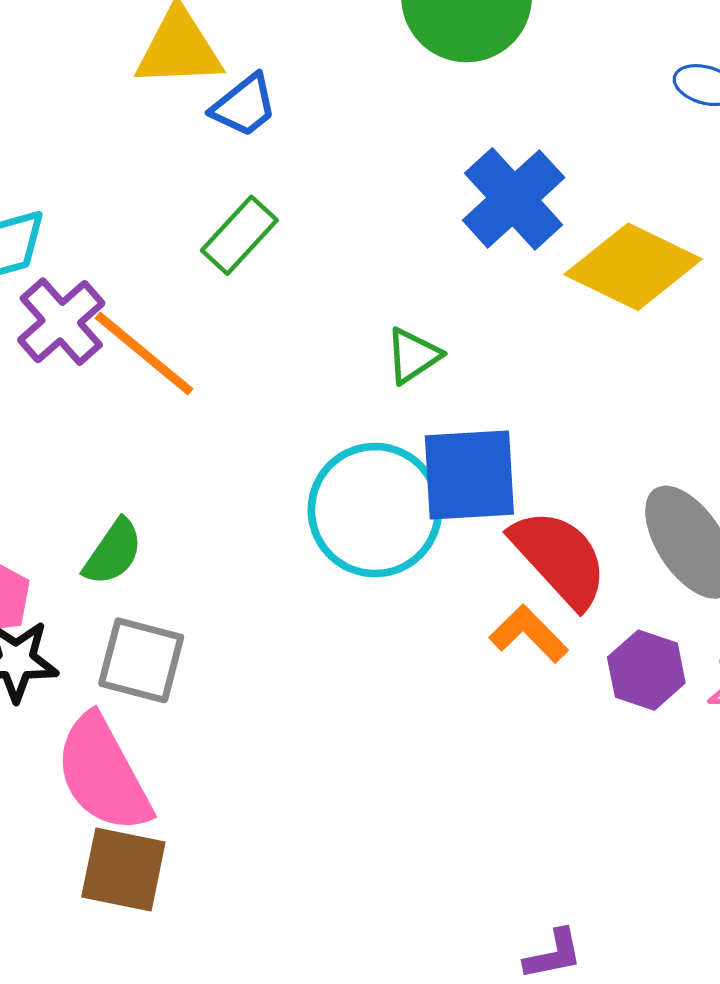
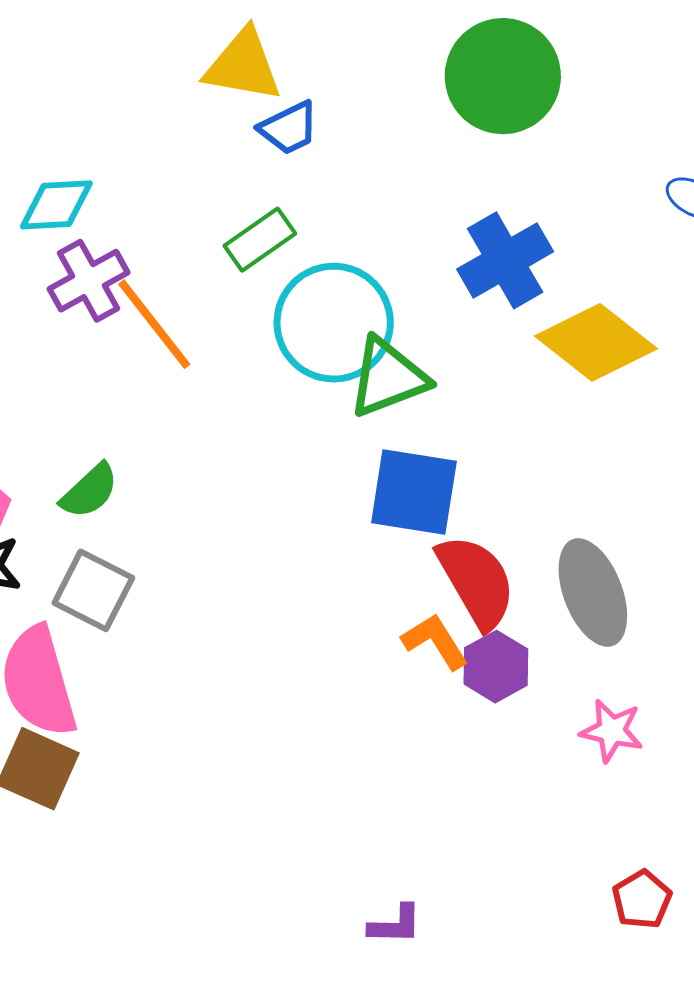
green triangle: (413, 356) -> (388, 377), size x1.6
cyan circle: (375, 510) -> (334, 323), moved
purple hexagon: (646, 670) -> (496, 667), moved

